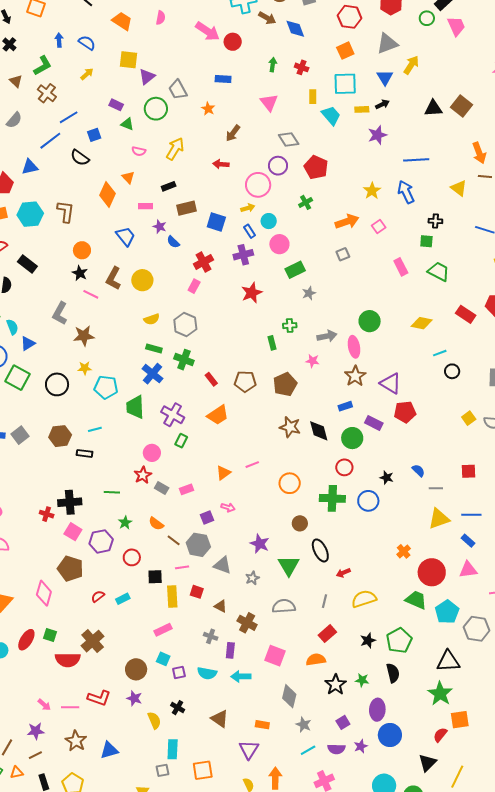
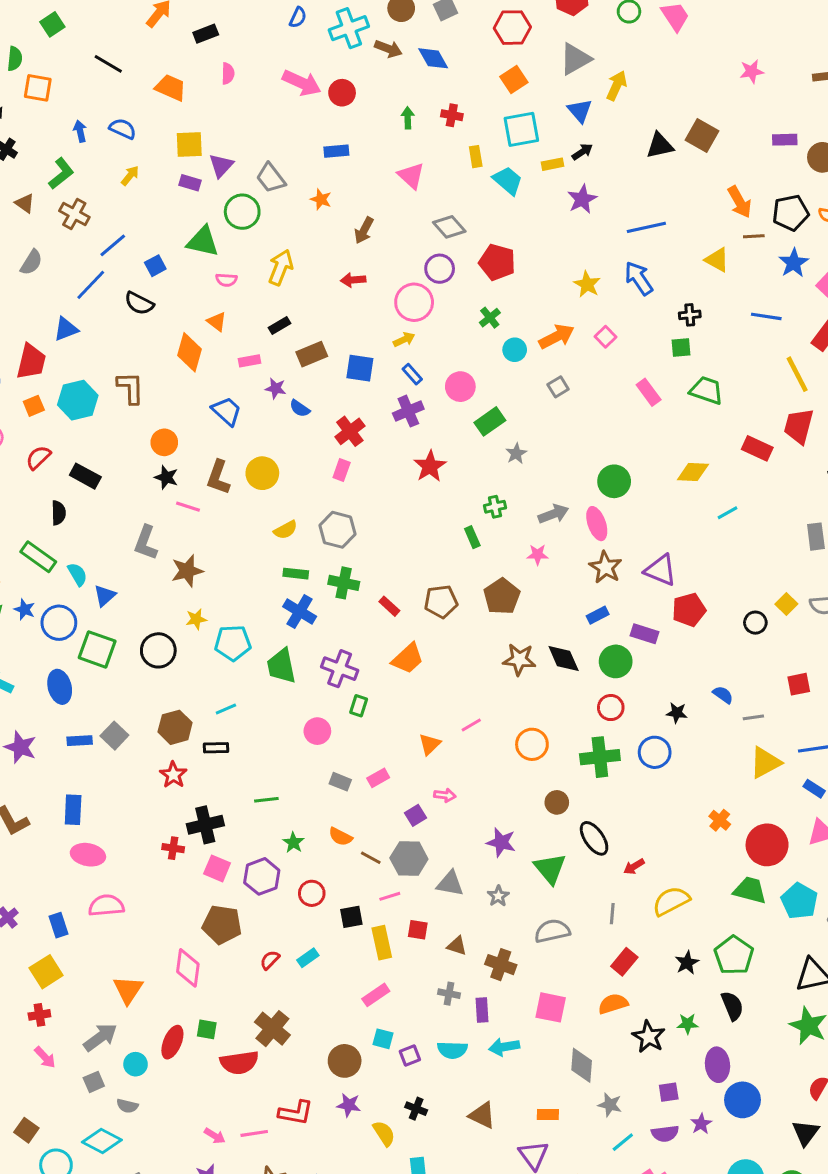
purple rectangle: (116, 105) -> (190, 183), moved
green triangle: (127, 124) -> (203, 242), size x1.6
cyan circle: (269, 221) -> (515, 350), moved
black circle: (452, 371) -> (755, 623), moved
red star: (143, 475) -> (173, 775), moved
purple square: (343, 722) -> (669, 1092), turned 32

